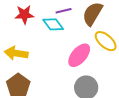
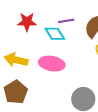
pink ellipse: (79, 55) -> (52, 64), moved, turned 55

